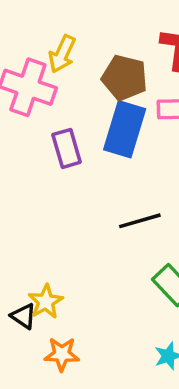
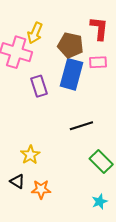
yellow star: (46, 302) -> (30, 155), moved
orange star: (62, 354) -> (41, 189), moved

